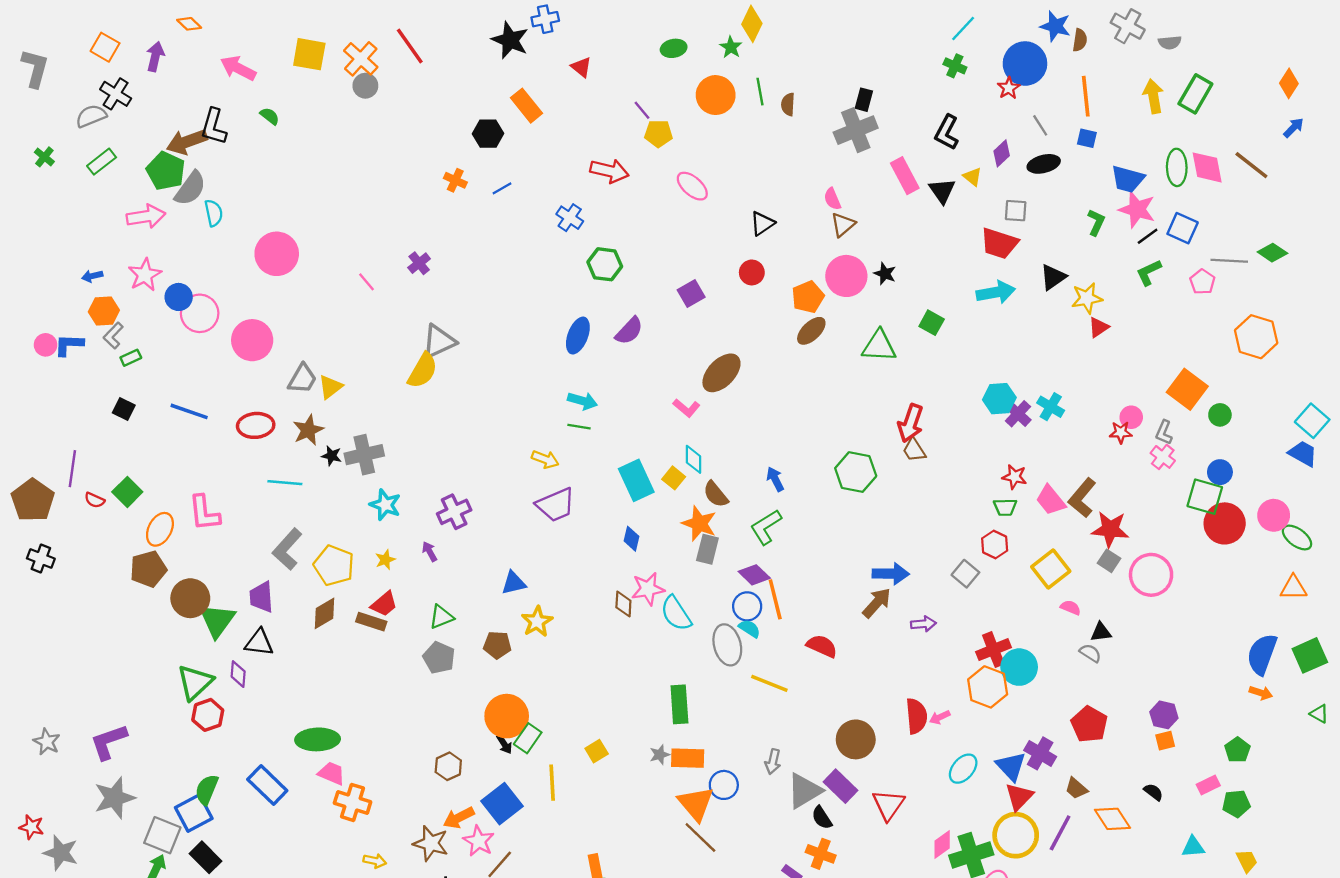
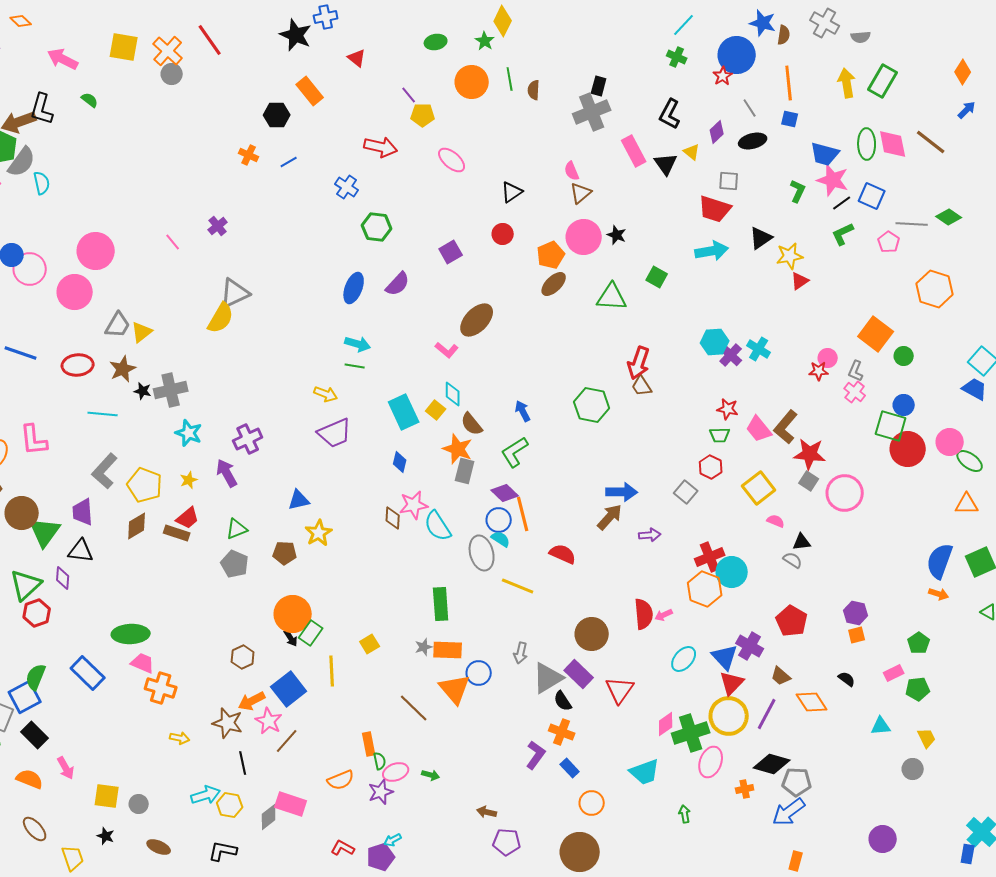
pink circle: (277, 254) -> (96, 251), moved
purple arrow: (430, 551) -> (227, 473), size x1.6
brown line: (700, 838) -> (414, 708), moved

